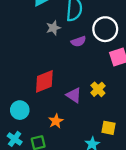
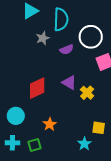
purple triangle: (74, 95) -> (69, 82), moved
cyan cross: (15, 139) -> (12, 143), turned -32

